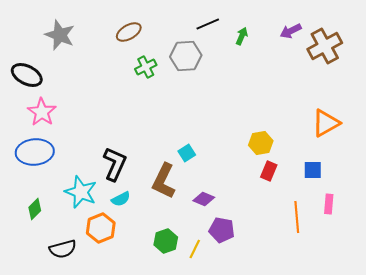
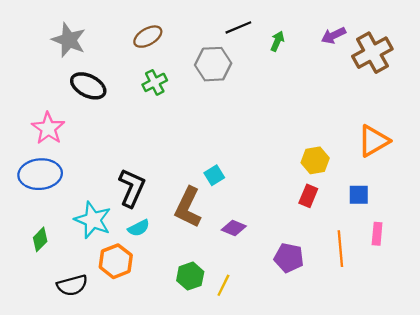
green cross: (146, 67) -> (155, 82), moved
black ellipse: (27, 75) -> (88, 86), moved
yellow hexagon: (261, 143) -> (315, 160), moved
purple pentagon: (222, 230) -> (289, 258), moved

